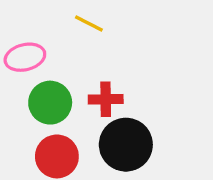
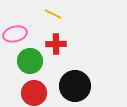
red cross: (106, 99) -> (56, 44), moved

